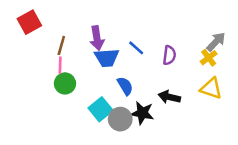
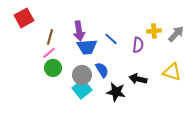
yellow cross: (209, 58) -> (154, 31), moved, turned 32
pink line: (60, 65) -> (49, 53), turned 48
gray circle: (120, 119) -> (82, 75), moved

